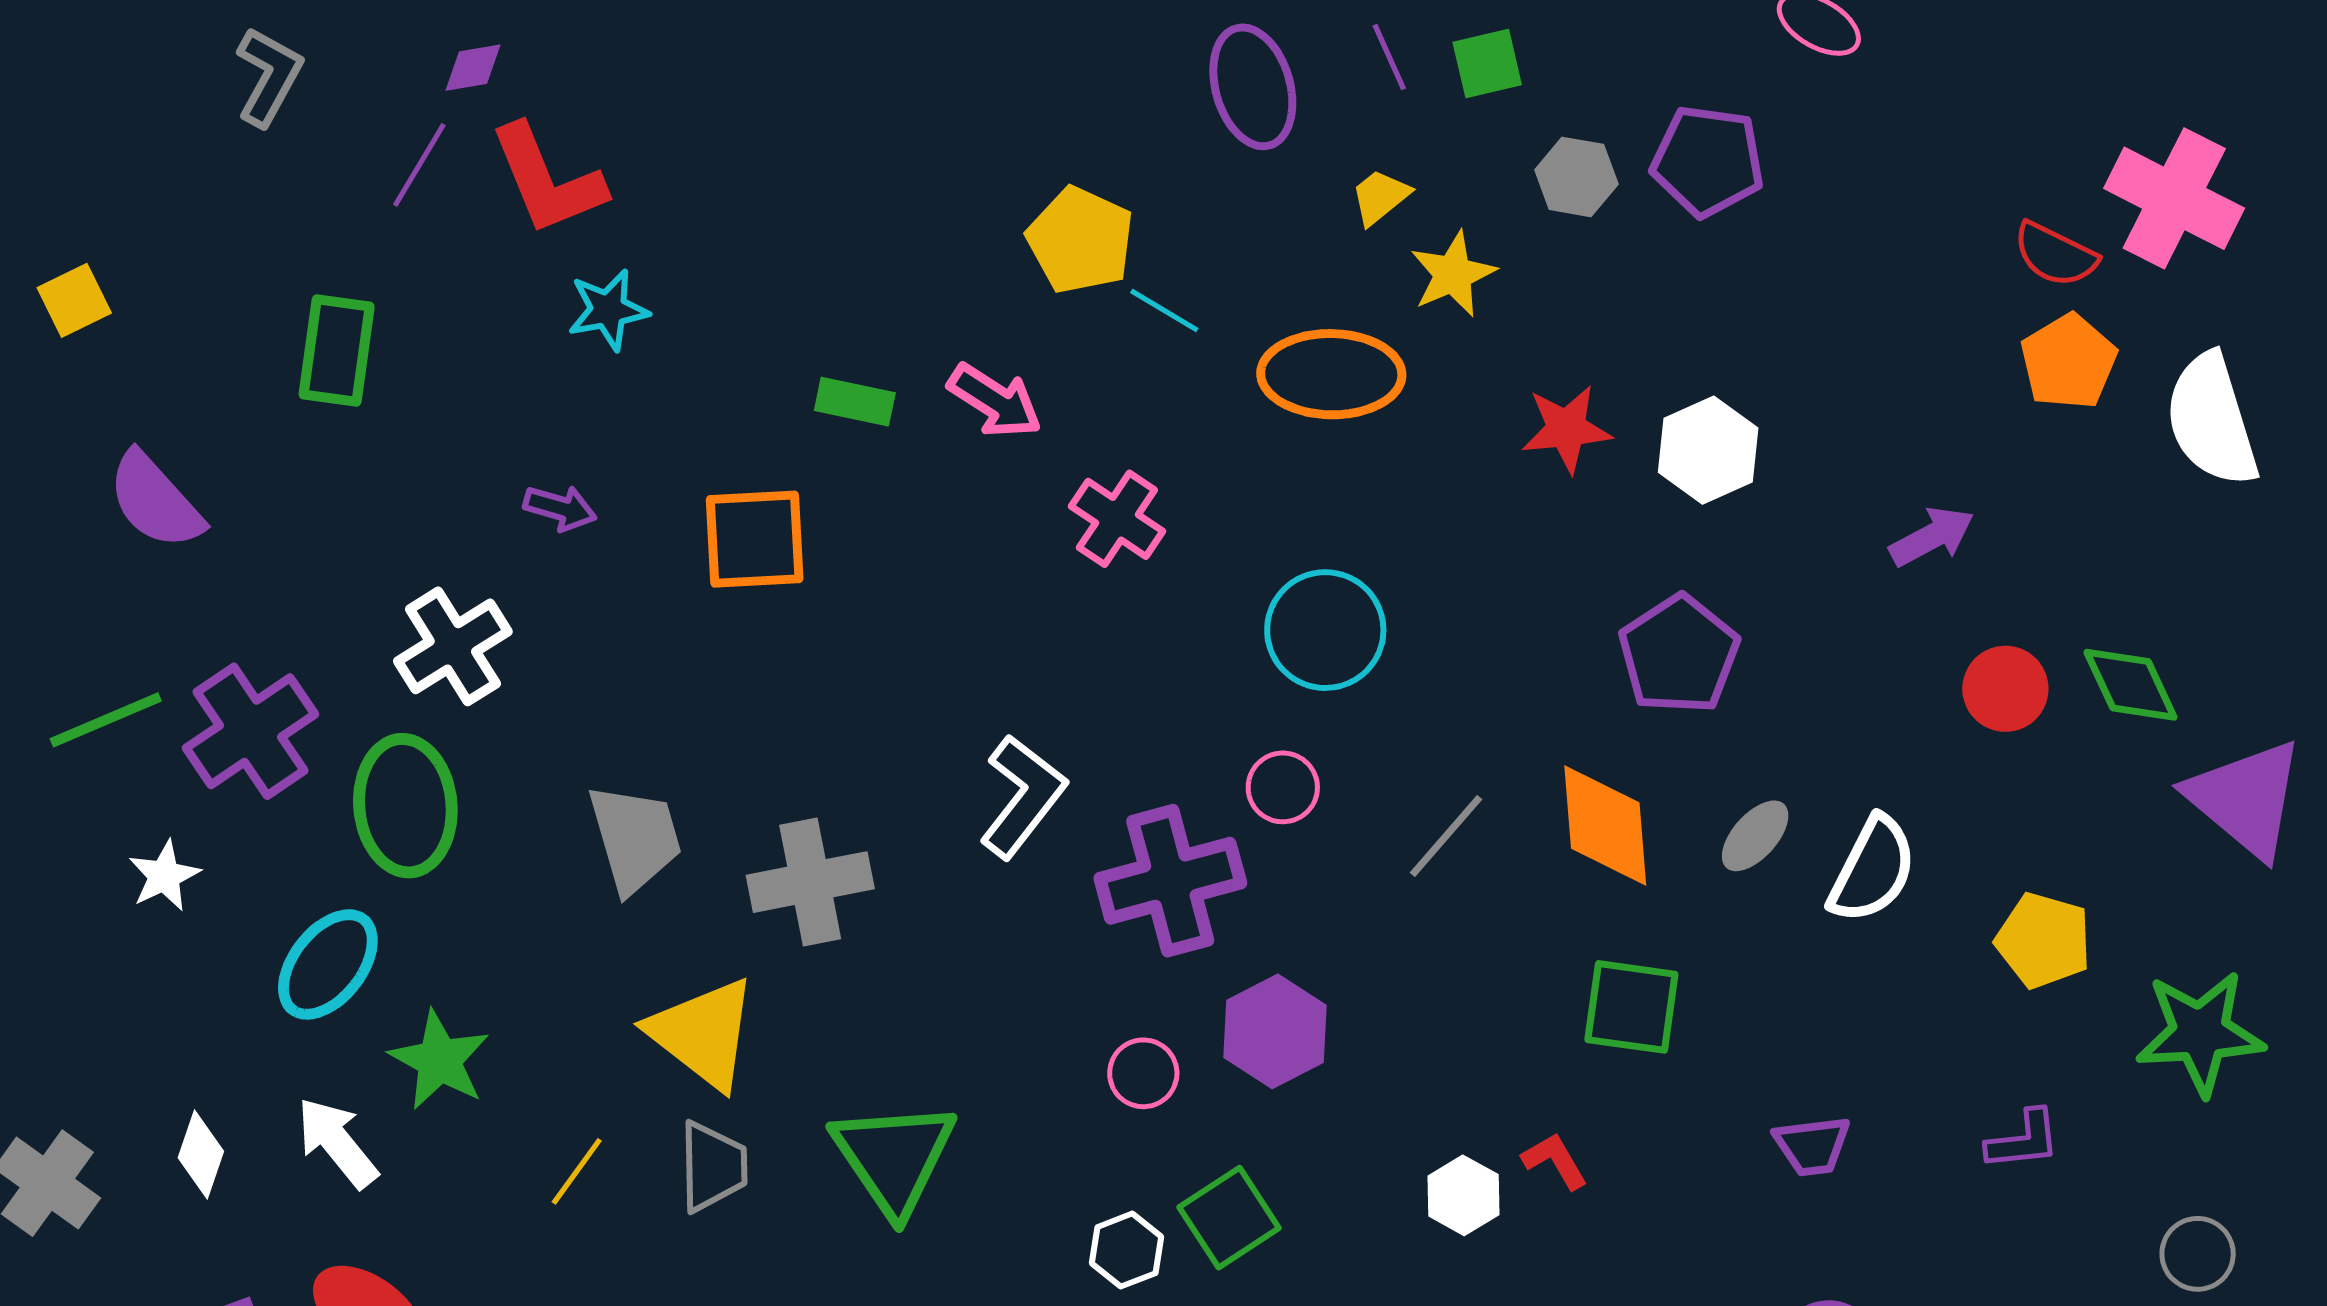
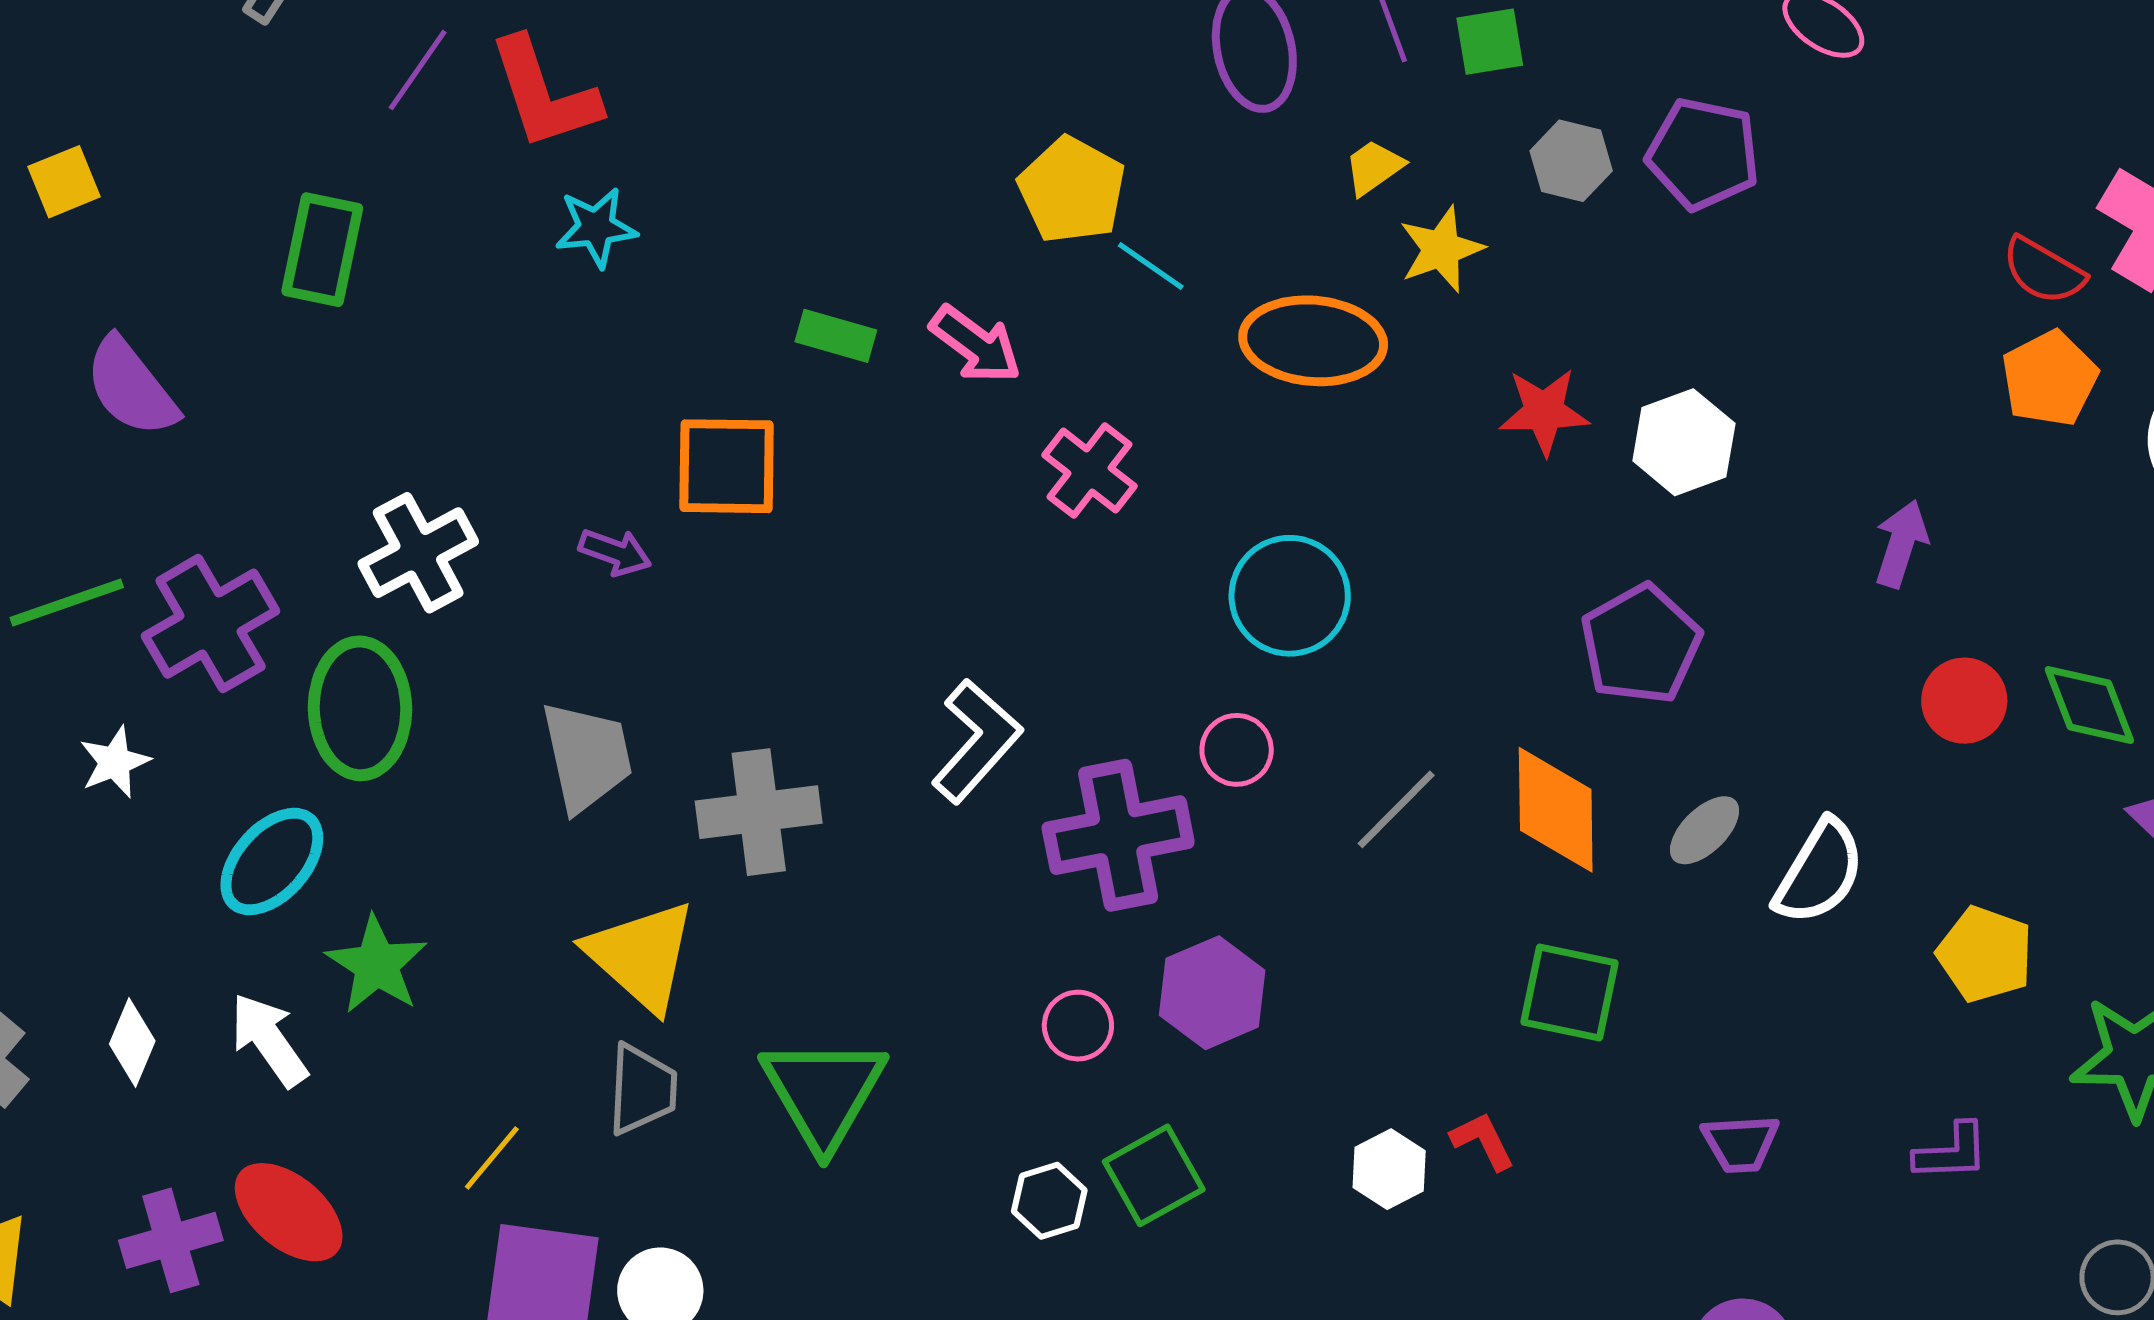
purple arrow: (560, 508) -> (615, 552), moved
purple arrow: (1932, 537) -> (1901, 544), turned -48
yellow line: (577, 1171) -> (492, 1158), moved

